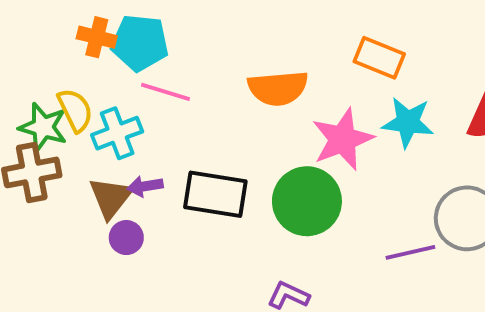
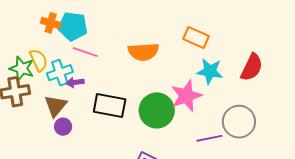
pink star: (343, 139) -> (186, 96), moved
purple arrow: (145, 186) -> (75, 82), moved

